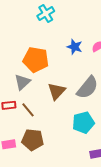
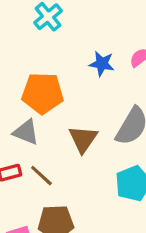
gray triangle: (22, 82) -> (26, 132), turned -48

